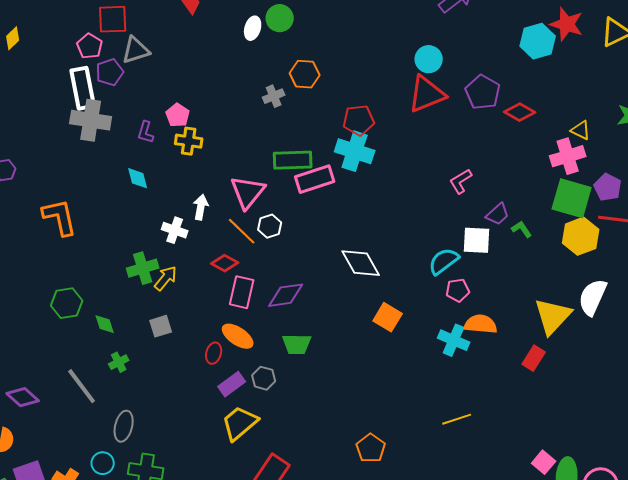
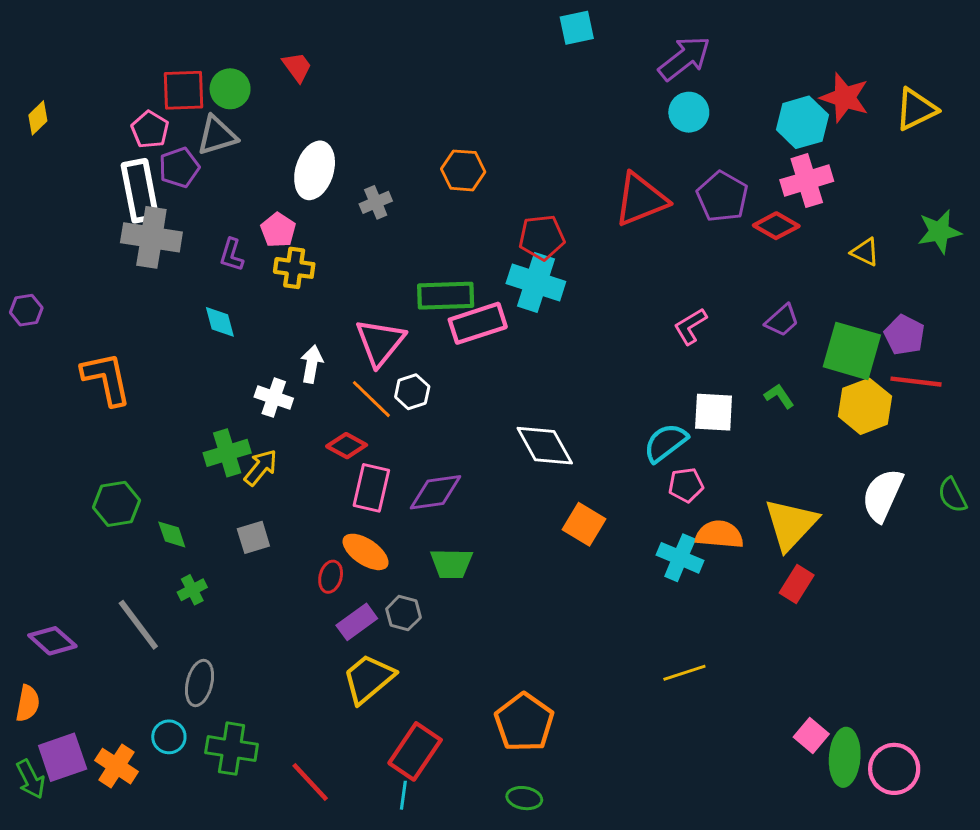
green circle: (280, 18) -> (230, 89), moved
white ellipse: (253, 28) -> (315, 170), moved, size x1.6
cyan circle: (429, 59) -> (689, 112), moved
gray cross: (274, 96) -> (376, 202), moved
pink cross: (568, 156) -> (807, 181), moved
purple trapezoid: (498, 214) -> (782, 320), moved
yellow triangle: (553, 316) -> (791, 524), moved
orange pentagon: (371, 448) -> (524, 722), moved, size x1.4

